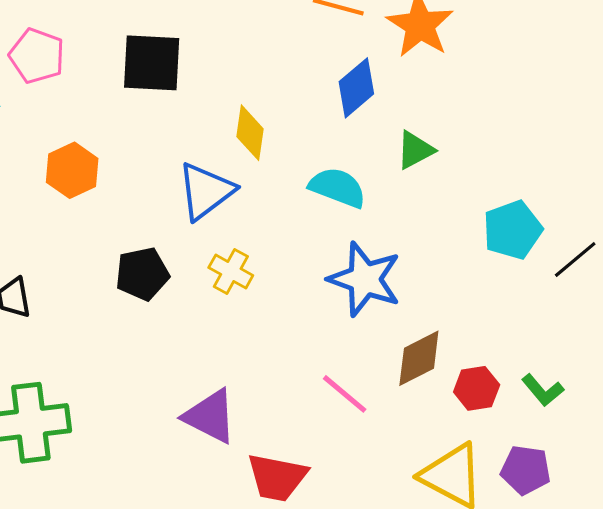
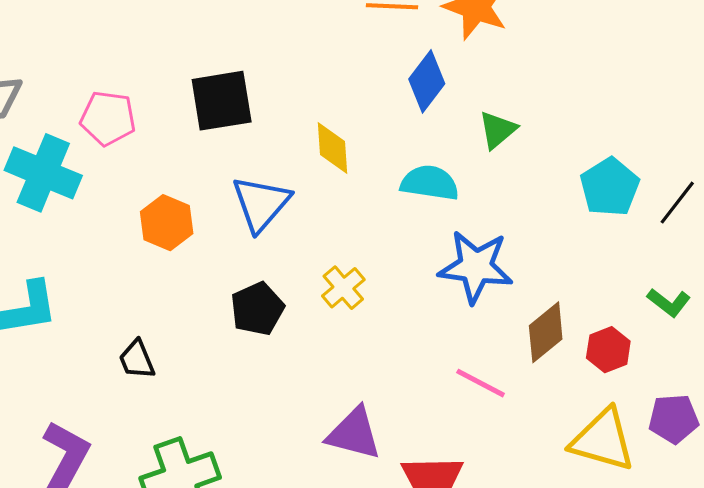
blue triangle: (206, 191) -> (261, 203), moved
yellow cross: (231, 272) -> (343, 288), turned 33
green L-shape: (543, 390) -> (669, 302), moved

